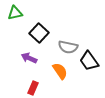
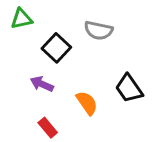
gray semicircle: (68, 47) -> (98, 30), moved
red rectangle: (33, 88) -> (48, 128), turned -64

